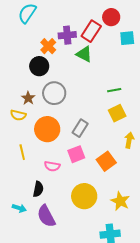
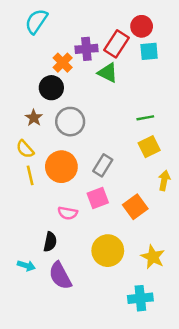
cyan square: (127, 38) -> (149, 51), moved
brown star: (28, 98) -> (34, 118), moved
yellow semicircle: (18, 115) -> (25, 149), turned 35
yellow line: (22, 152) -> (30, 175), moved

